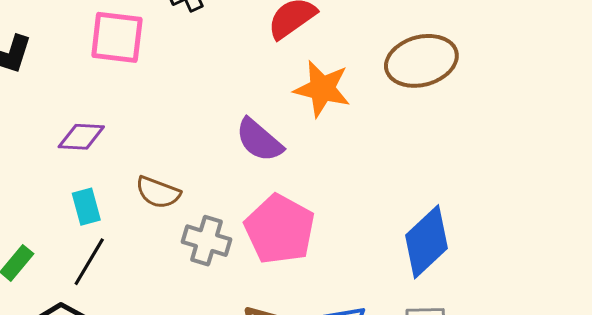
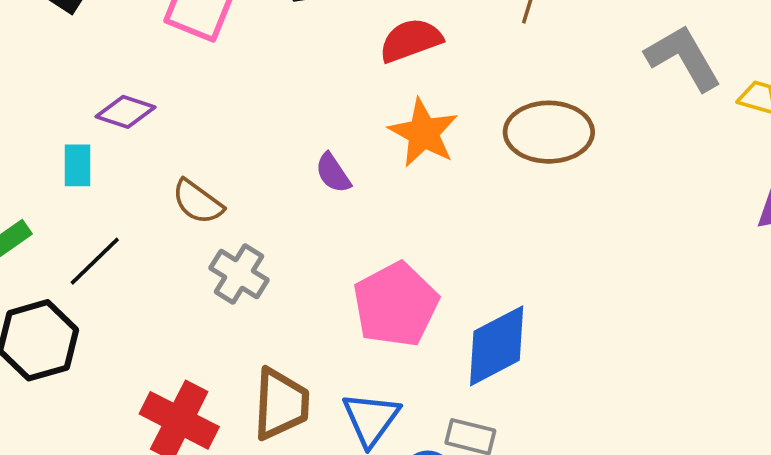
purple semicircle: (259, 140) -> (333, 173), size x0.7
cyan rectangle: (86, 207) -> (77, 165), moved
pink pentagon: (280, 229) -> (396, 305), moved

